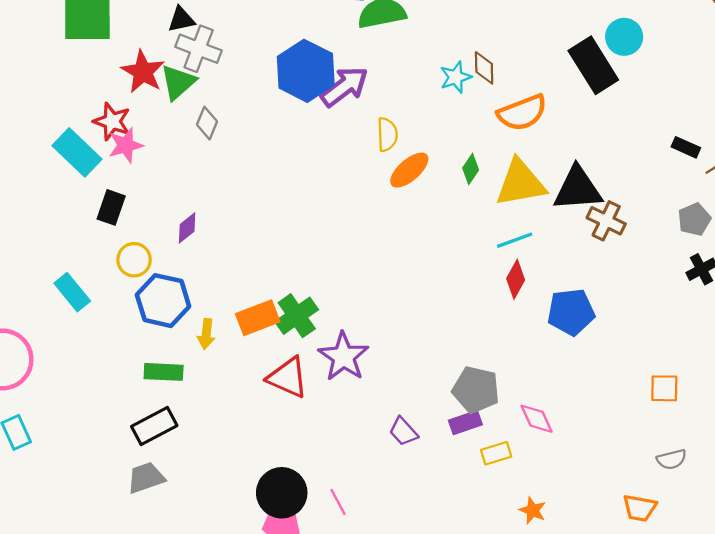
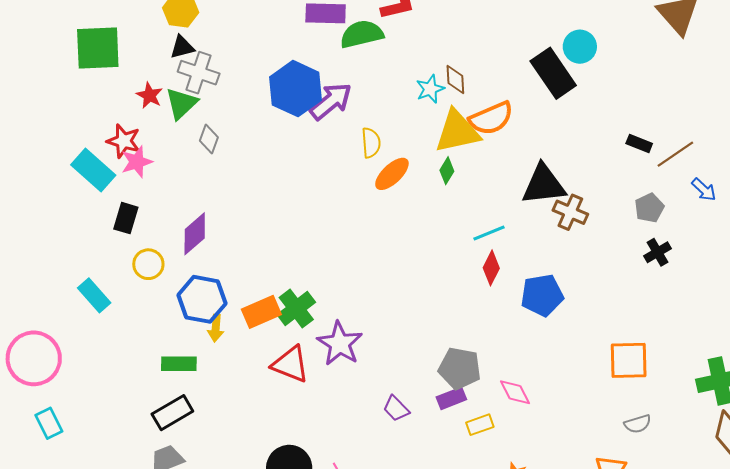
red star: (143, 72) -> (149, 95), size x0.7
yellow triangle: (520, 183) -> (457, 132), moved
purple diamond: (187, 228) -> (195, 234), size x1.5
blue hexagon: (163, 301) -> (202, 299), moved
orange square: (664, 388) -> (629, 360), size x1.5

